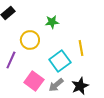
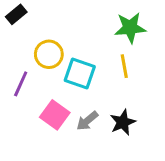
green star: (52, 22) -> (130, 28), moved, size x1.5
cyan square: (60, 61) -> (80, 74), moved, turned -35

